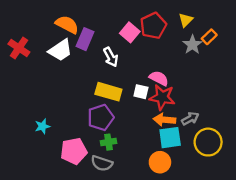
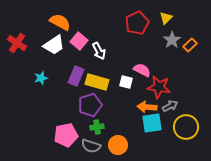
pink square: (130, 32) -> (79, 41), moved
orange rectangle: (209, 37) -> (190, 45), moved
purple rectangle: (85, 39) -> (76, 76), moved
red star: (162, 97) -> (159, 87), moved
cyan star: (42, 126) -> (41, 78), moved
orange circle: (160, 162) -> (118, 145), moved

